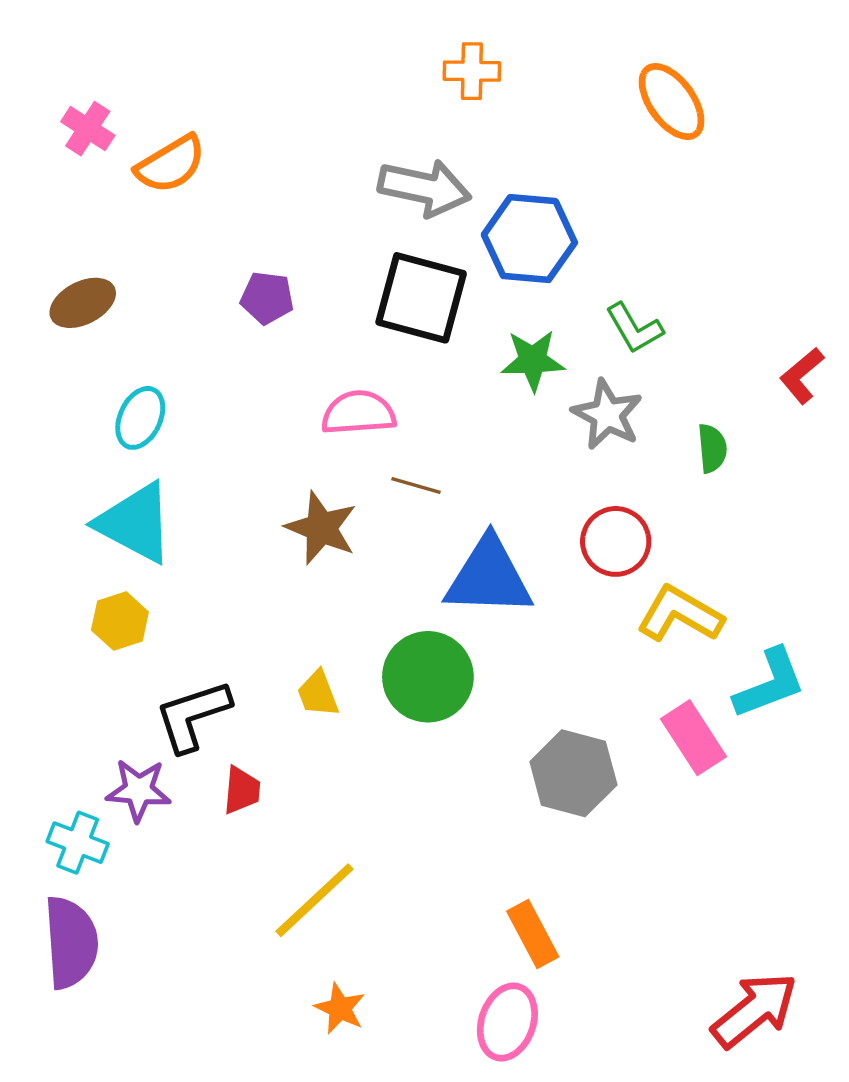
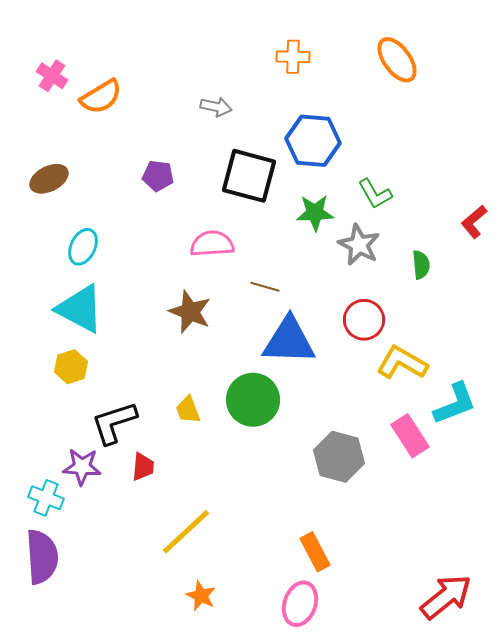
orange cross: (472, 71) -> (293, 57), moved
gray arrow: (424, 188) -> (216, 107), moved, size x0.6
brown line: (416, 486) -> (265, 287), moved

